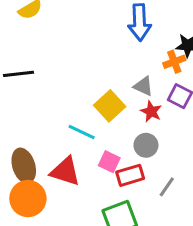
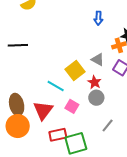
blue arrow: (140, 22) -> (98, 18), size x0.6
red star: (151, 111) -> (94, 82), moved
red triangle: (65, 171) -> (43, 110), turned 45
red rectangle: (130, 175) -> (58, 135), moved

